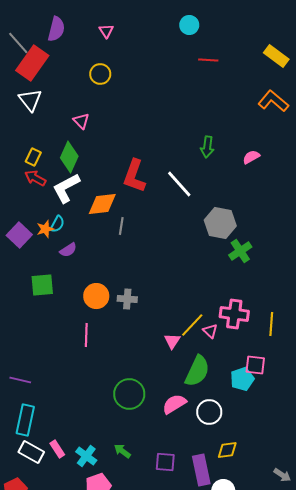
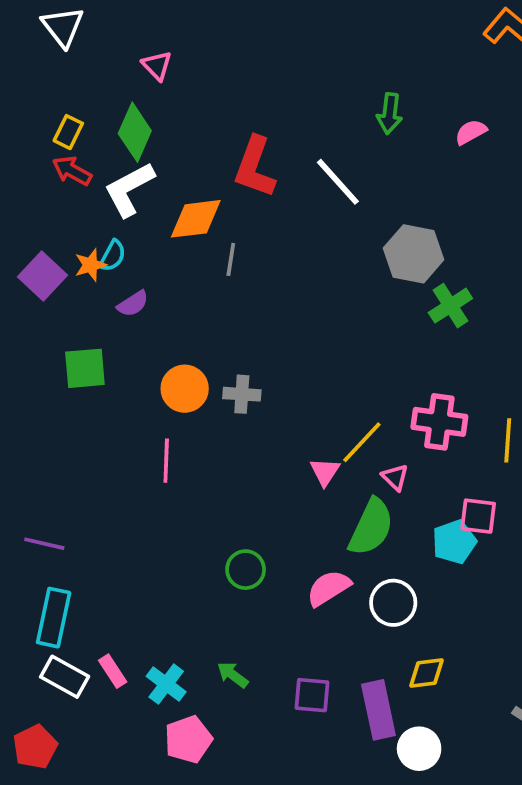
pink triangle: (210, 331) -> (395, 477), moved
green circle: (129, 394) -> (246, 570), size x0.7

